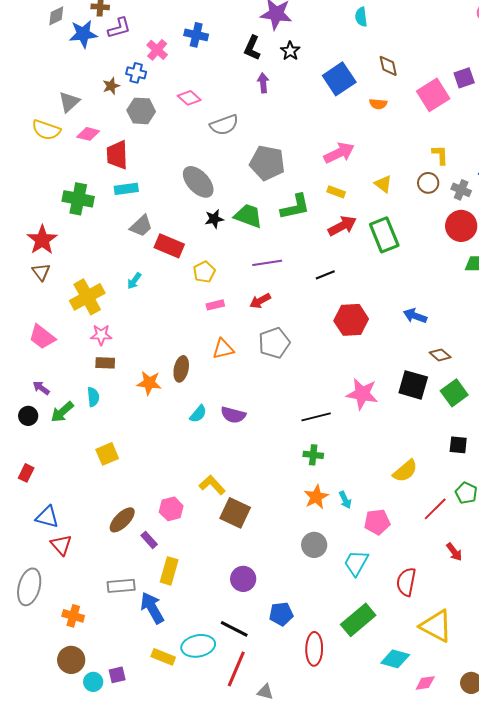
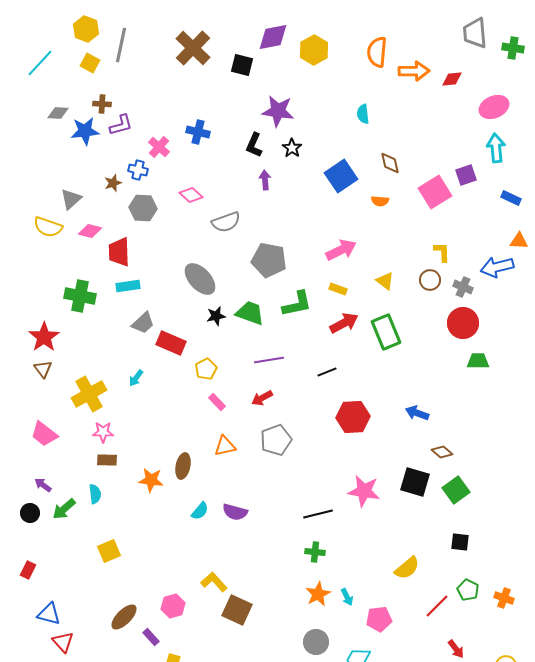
gray diamond: (56, 16) -> (58, 113), turned 30
pink rectangle: (215, 305) -> (217, 402), turned 60

